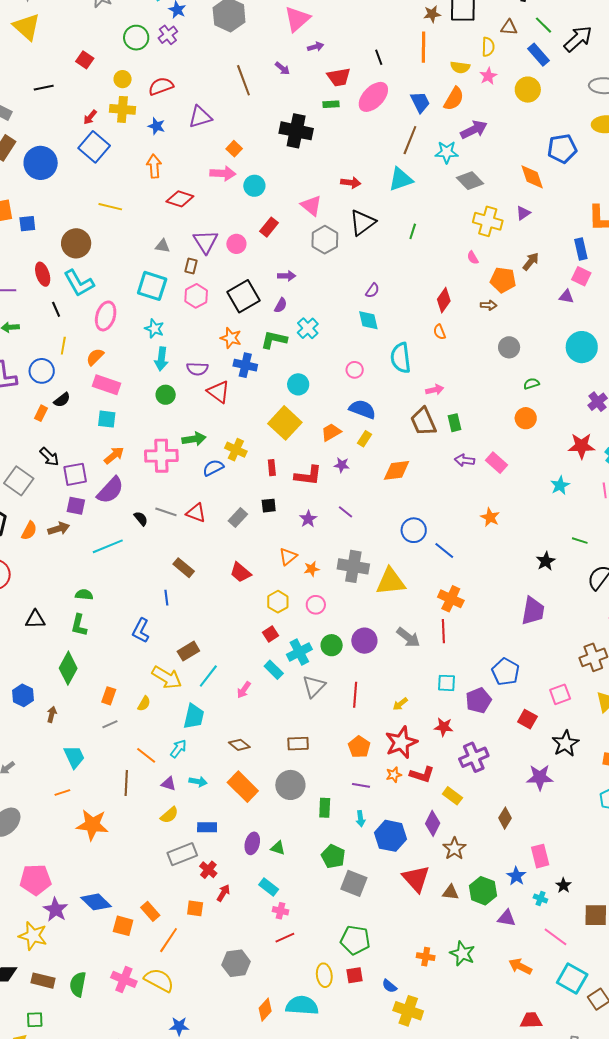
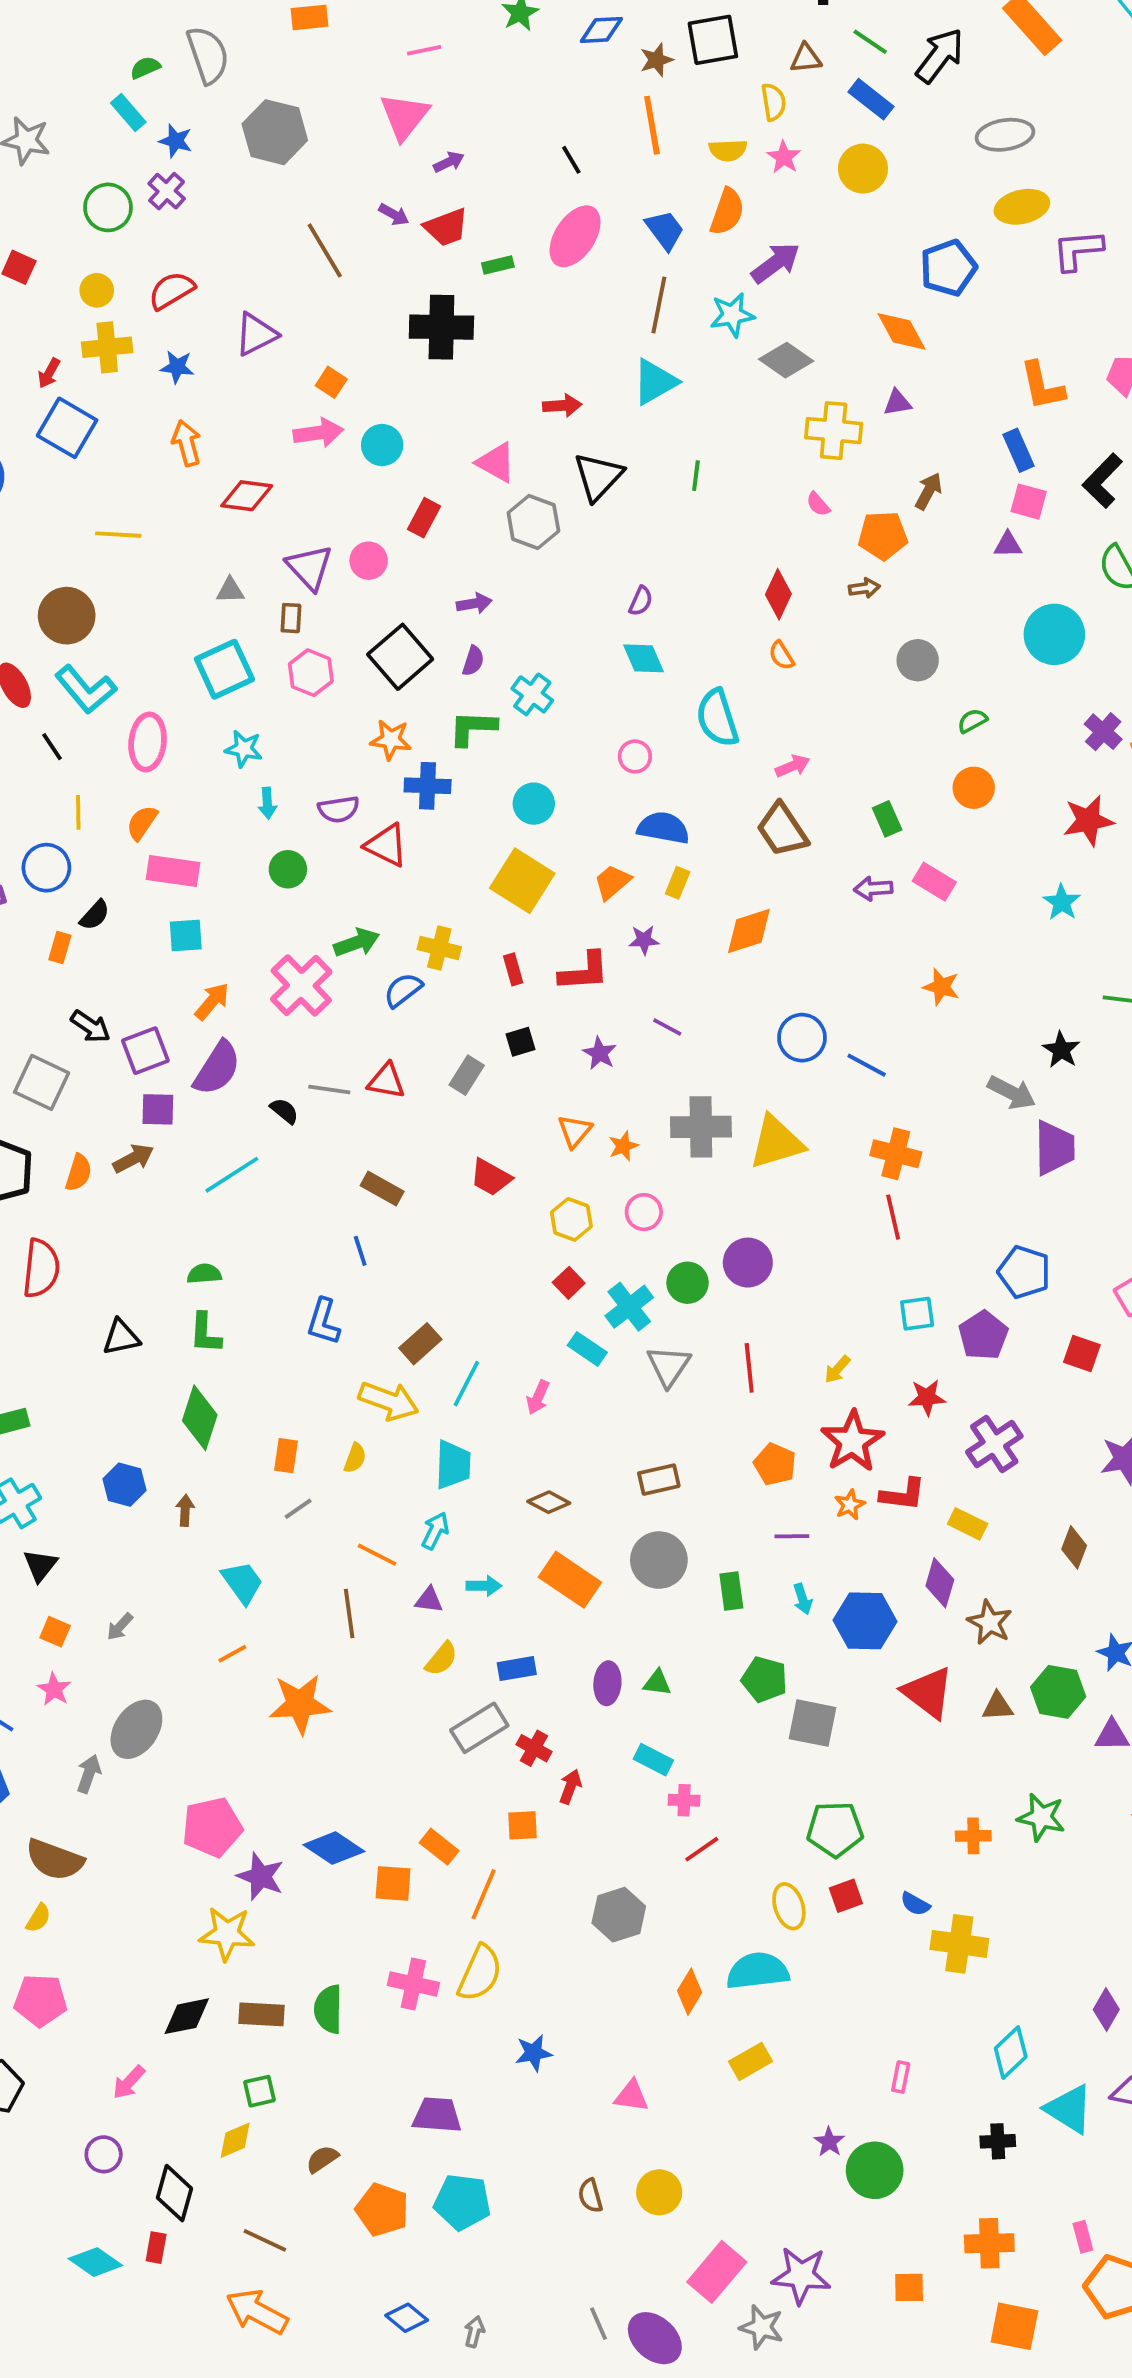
red trapezoid: (339, 77) -> (446, 227), moved
purple triangle: (523, 213) -> (897, 403), turned 35
cyan square: (152, 286) -> (224, 669), turned -32
cyan arrow: (161, 359) -> (267, 803), size x0.7
green rectangle: (454, 423) -> (887, 819), moved
pink cross: (161, 456) -> (301, 985), turned -32
gray arrow: (408, 637) -> (1012, 1093), moved
yellow semicircle: (159, 980) -> (480, 1973), turned 96

